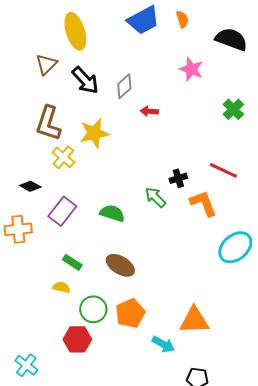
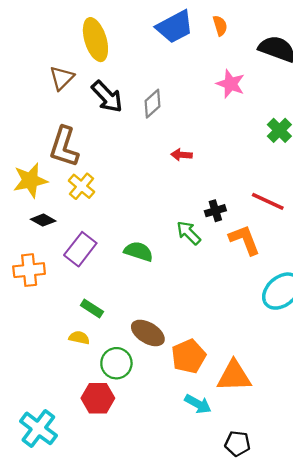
red arrow: (149, 111) -> (182, 155), moved
yellow star: (94, 133) -> (30, 180), moved
brown ellipse: (120, 265) -> (148, 333), moved
orange pentagon: (130, 313) -> (189, 356), moved
cyan cross: (26, 365) -> (38, 428), size x1.4

